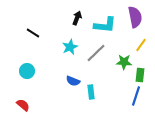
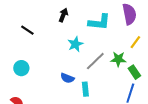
black arrow: (77, 18) -> (63, 15), moved
cyan star: (70, 47) -> (75, 44), moved
gray line: (96, 53) -> (95, 61), moved
green rectangle: (140, 75) -> (134, 72), turned -40

